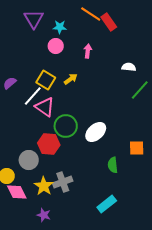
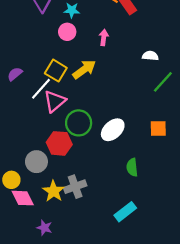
yellow arrow: (71, 79) -> (84, 69), size x1.5
pink triangle: (45, 107) -> (55, 101), turned 45
orange square: (137, 148) -> (158, 129), moved
purple star: (44, 215) -> (44, 228), moved

